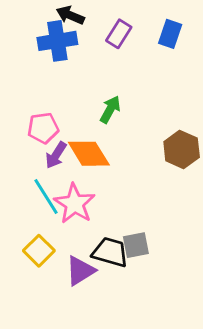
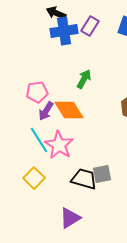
blue cross: (57, 41) -> (64, 31), moved
purple triangle: (80, 271) -> (70, 218), moved

